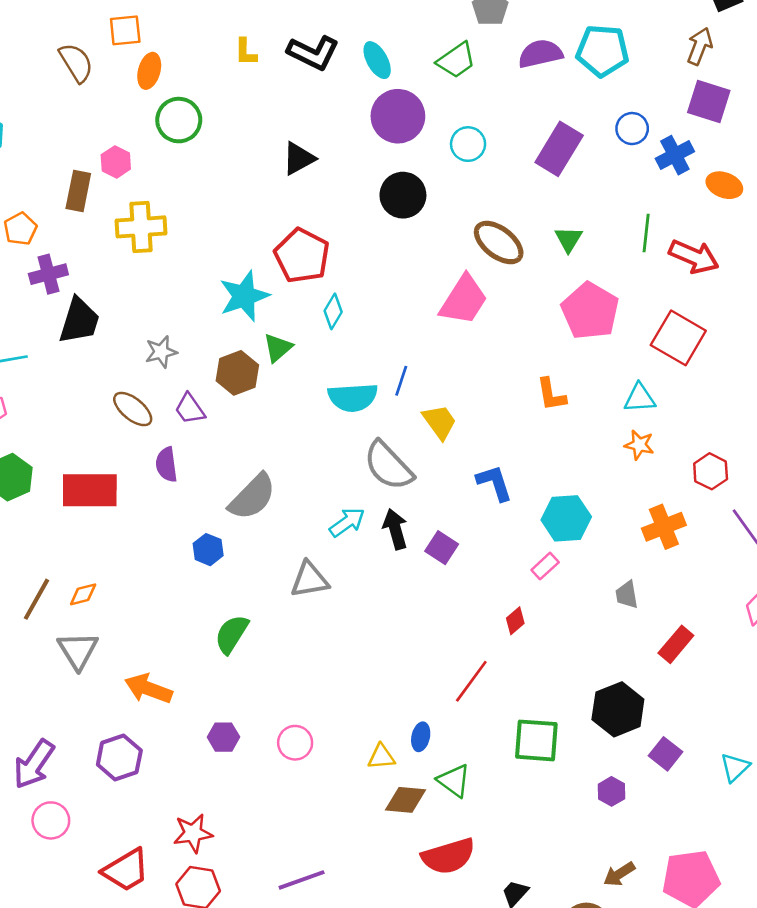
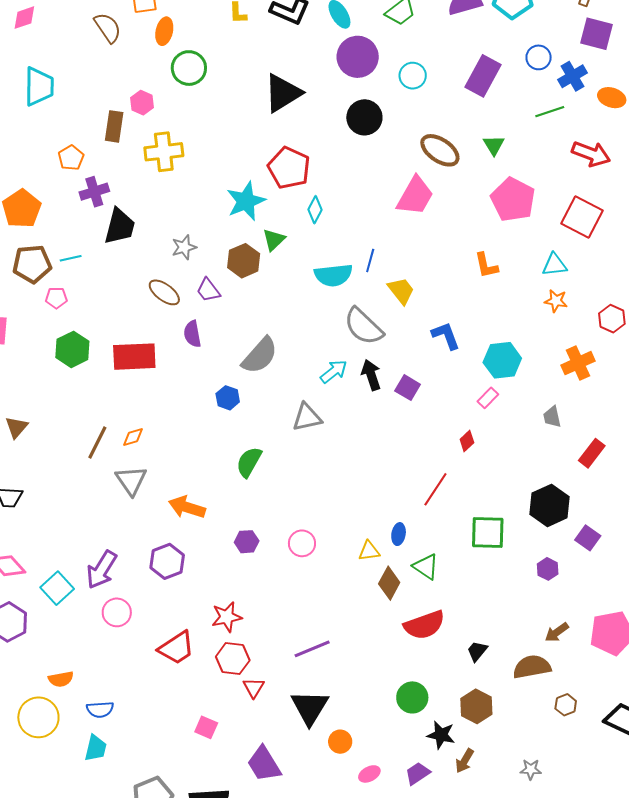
black triangle: (299, 159) -> (283, 93), size x1.5
green line: (646, 233) -> (550, 112), moved, turned 68
brown diamond: (406, 800) -> (389, 583), turned -64

